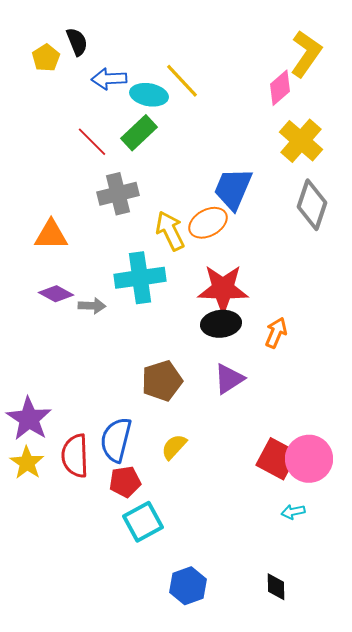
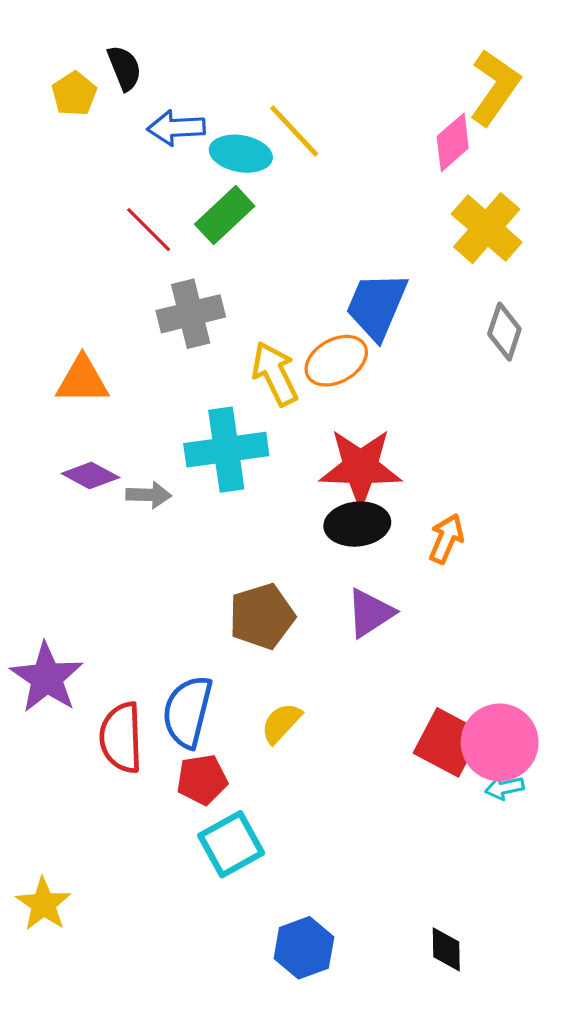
gray diamond: (312, 205) -> (504, 332), size x0.7
yellow star: (27, 463) -> (44, 904), moved
cyan arrow: (293, 512) -> (504, 788), moved

